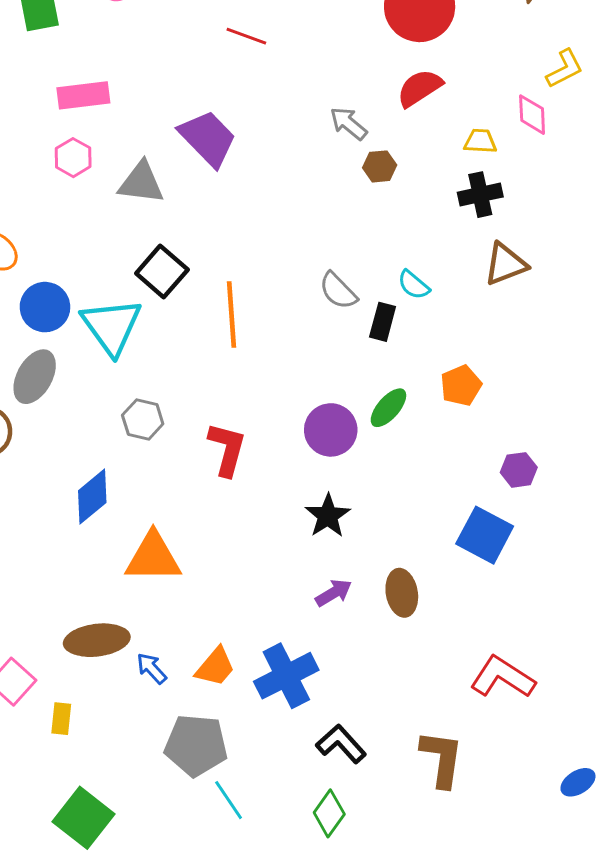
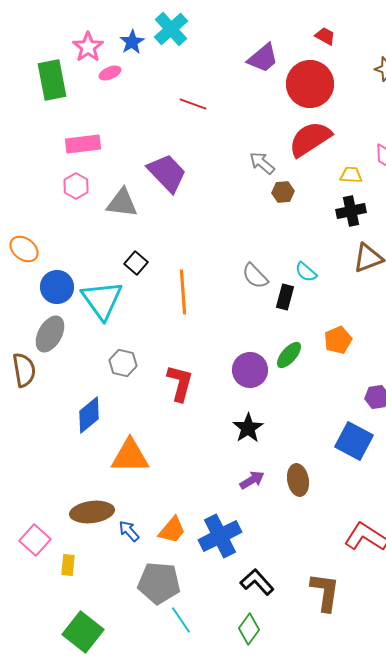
red semicircle: (420, 88) -> (310, 139), size x1.4
black square: (162, 272) -> (136, 263), size x0.7

